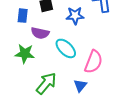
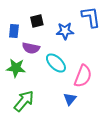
green arrow: (46, 83) -> (24, 101), moved

